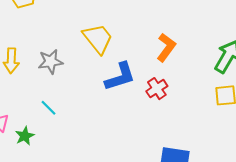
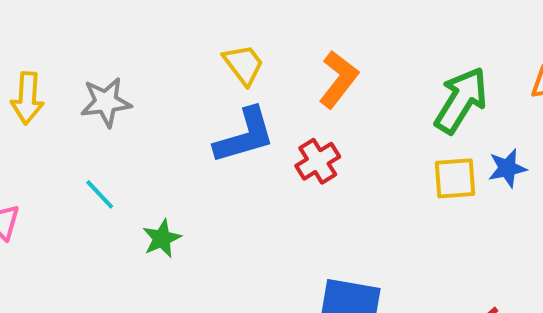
yellow trapezoid: (98, 39) -> (243, 65), moved, size x0.7
green star: (25, 136) -> (162, 238), moved

